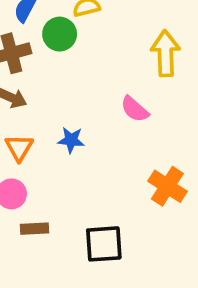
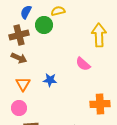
orange cross: (167, 186) -> (100, 104), turned -36

